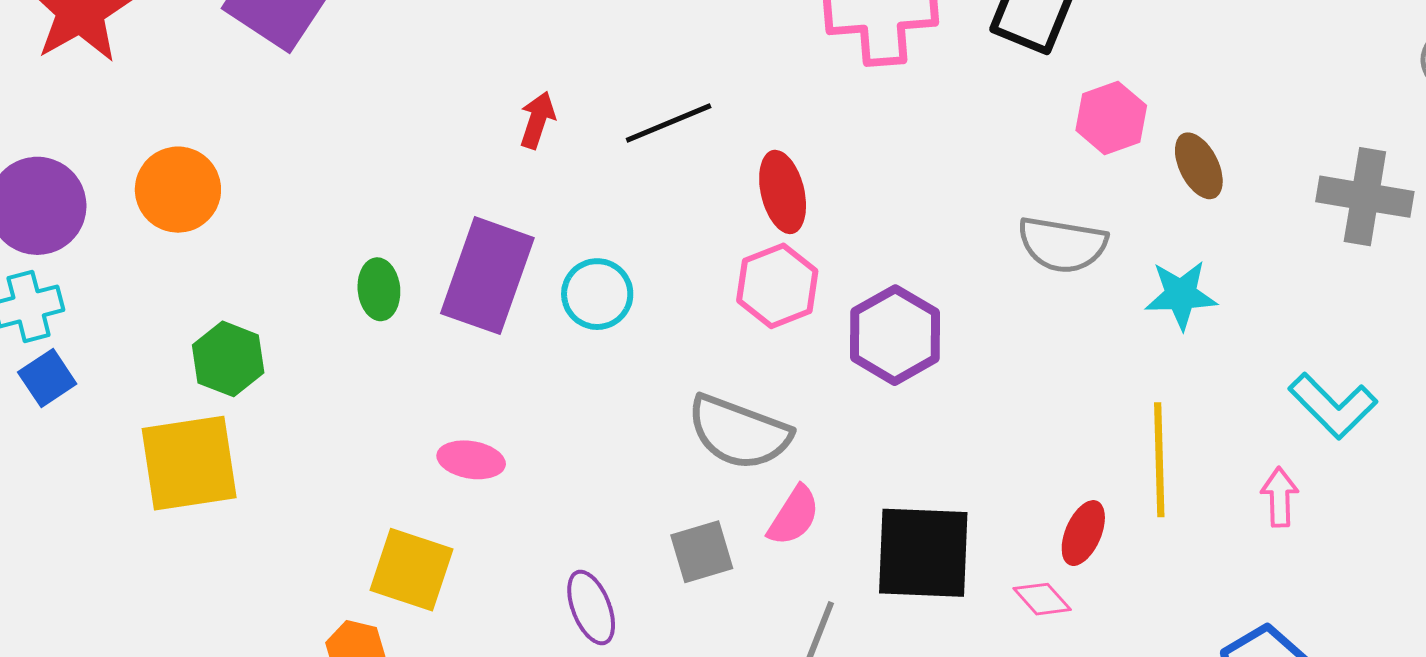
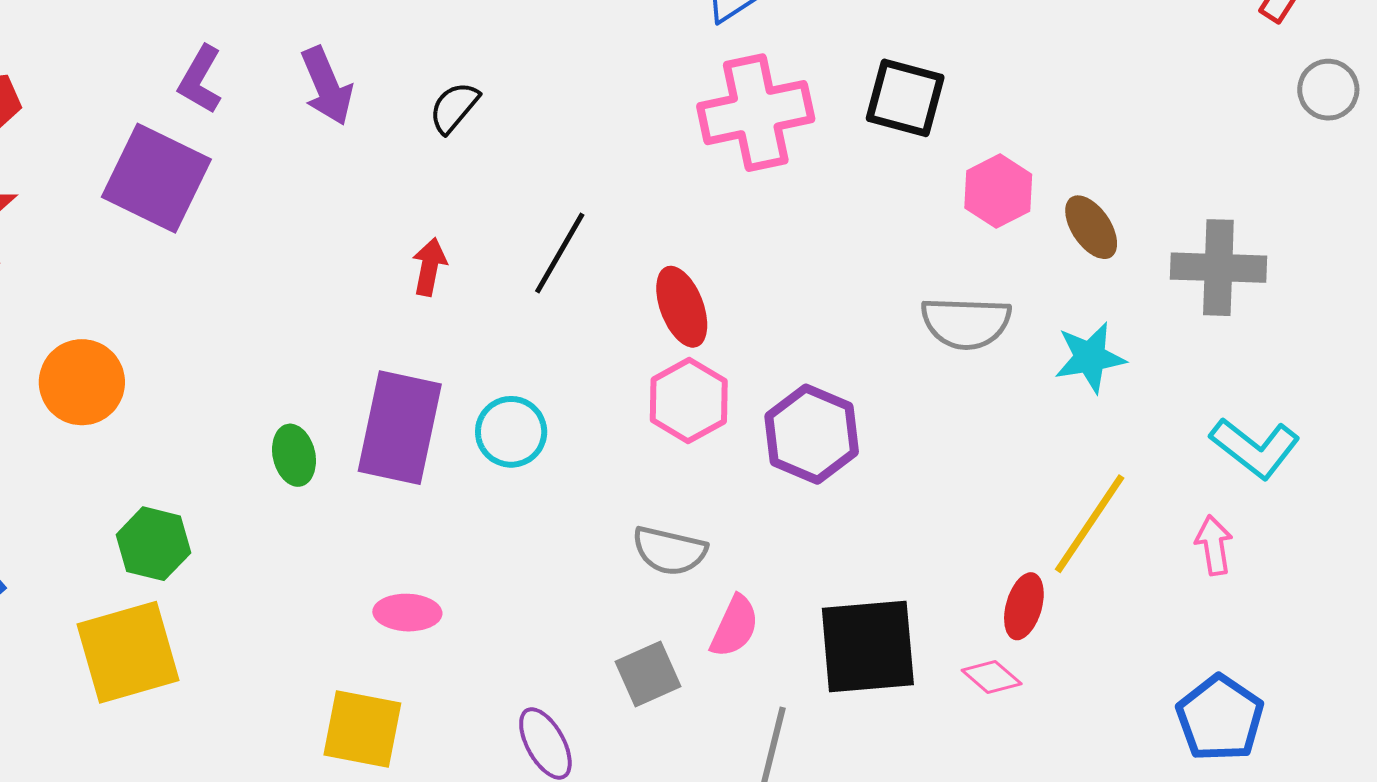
black line: (669, 123) -> (560, 253), turned -30
gray cross: (1365, 197) -> (1218, 268), moved
gray semicircle: (739, 432) -> (670, 551), size x0.7
yellow line: (1159, 460) -> (1090, 524), turned 43

